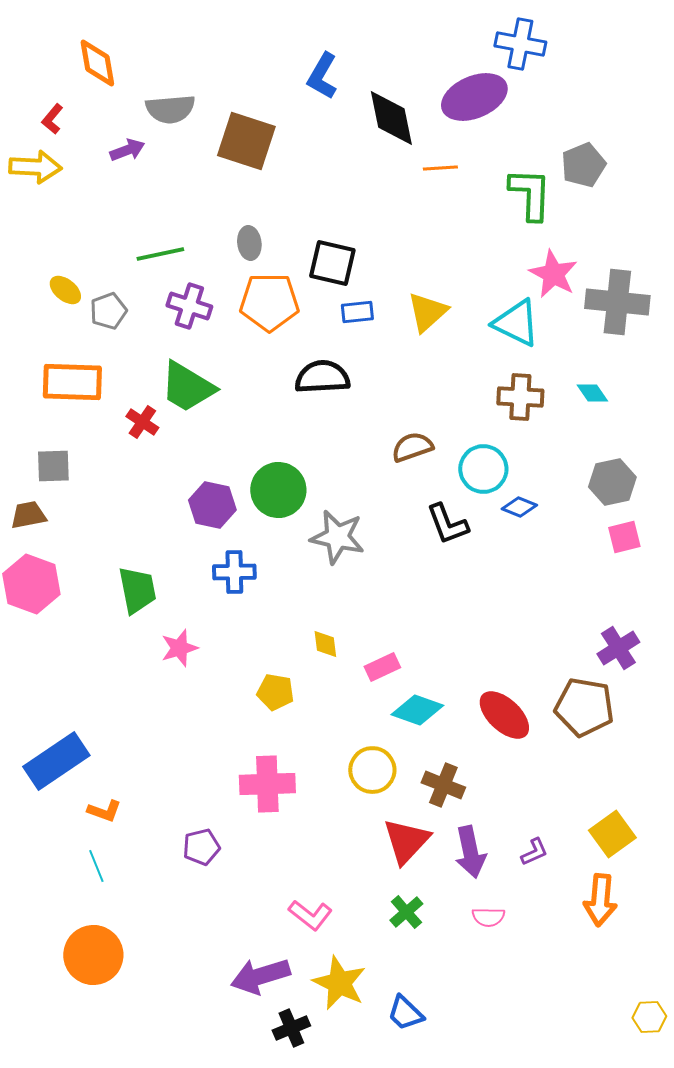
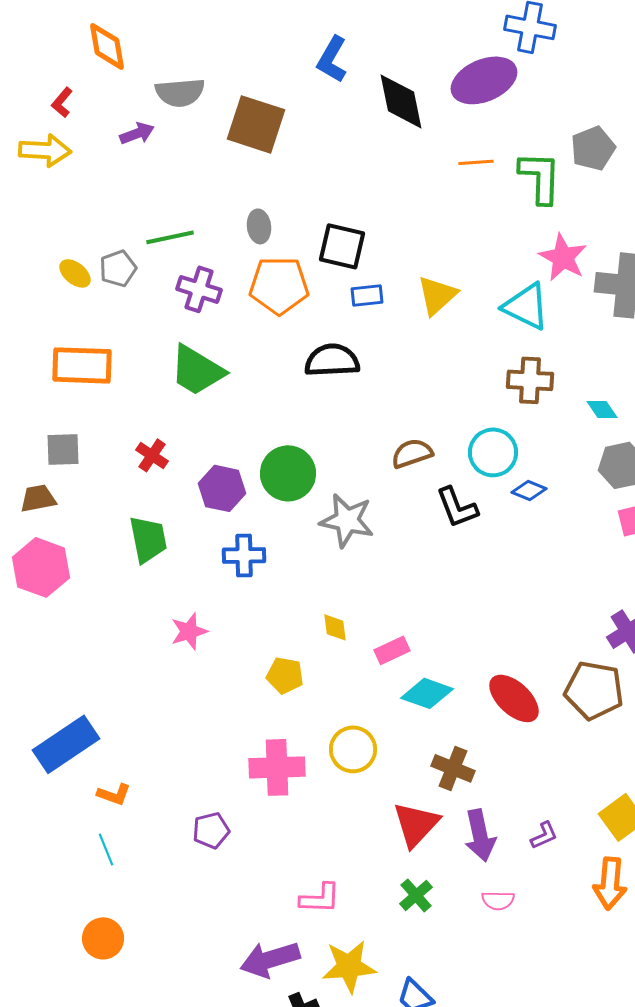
orange line: (440, 168) -> (476, 162), moved
gray pentagon: (108, 311) -> (118, 268), moved
cyan diamond: (592, 393) -> (602, 409), moved
red cross: (142, 422) -> (152, 455), moved
brown semicircle: (412, 447) -> (412, 453), moved
green trapezoid: (137, 590) -> (148, 539), moved
yellow circle: (372, 770) -> (353, 749), moved
pink L-shape: (310, 915) -> (320, 898), turned -36
orange circle: (93, 955) -> (103, 938), size x0.7
yellow star: (339, 983) -> (349, 966), turned -30

